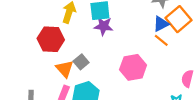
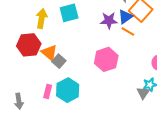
purple star: (104, 26) -> (109, 20), moved
orange triangle: (65, 69) -> (49, 53), moved

